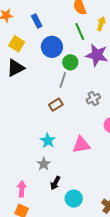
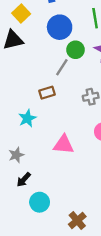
cyan star: (48, 140) -> (27, 118), moved

